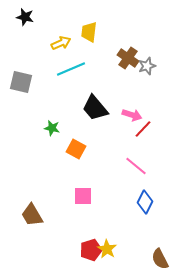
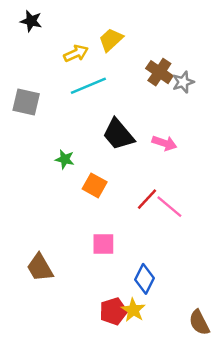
yellow trapezoid: (89, 32) -> (111, 40), turned 40
red line: (143, 129) -> (147, 199), moved
blue diamond: (145, 202) -> (144, 279), moved

